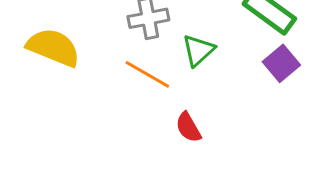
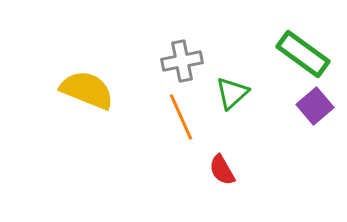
orange line: (147, 74) -> (181, 117), turned 36

